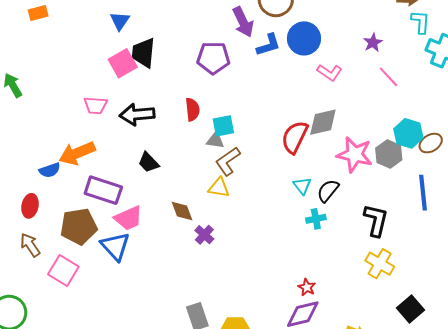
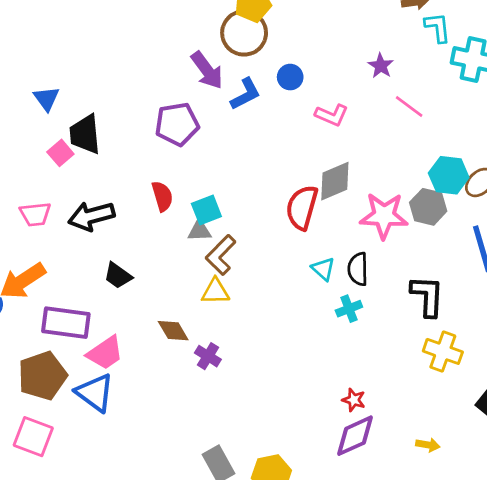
blue circle: (304, 38) -> (290, 77), size x0.6
pink square: (123, 63) -> (60, 153), size x0.7
black semicircle: (328, 191) -> (358, 269), turned -30

